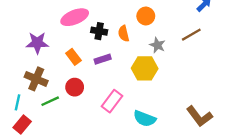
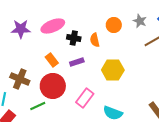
purple star: (37, 43) -> (21, 29), moved
gray star: (157, 45) -> (140, 21), moved
red circle: (75, 87) -> (53, 86), size x1.6
green line: (50, 101) -> (38, 106), moved

